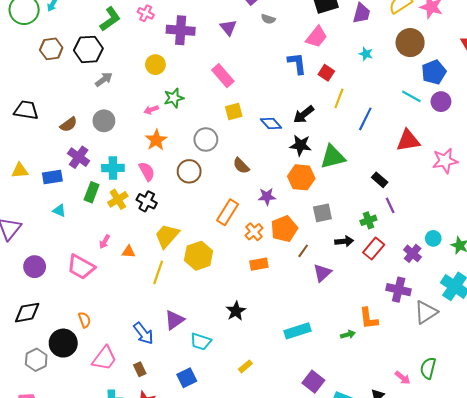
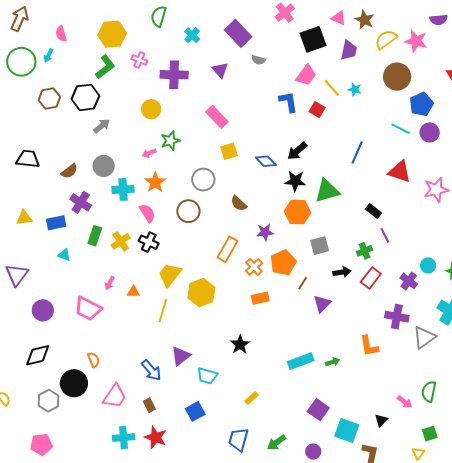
yellow line: (339, 98) -> (332, 88), moved, turned -60
red triangle: (408, 141) -> (400, 172), turned 30
cyan cross: (113, 168) -> (123, 189), moved
green arrow: (348, 335) -> (333, 362), moved

